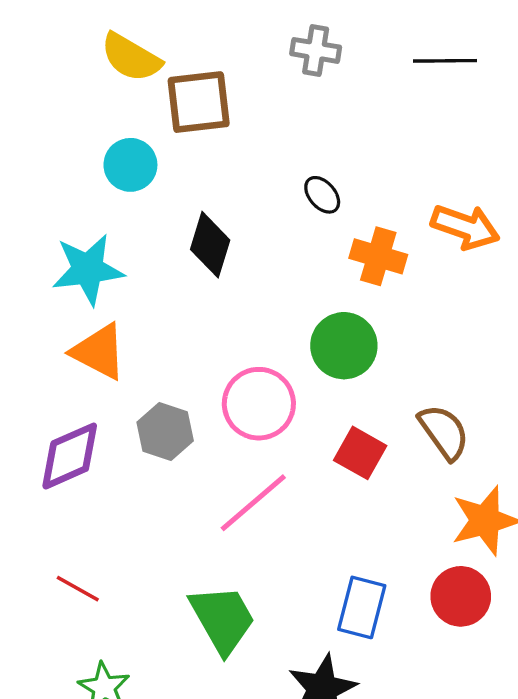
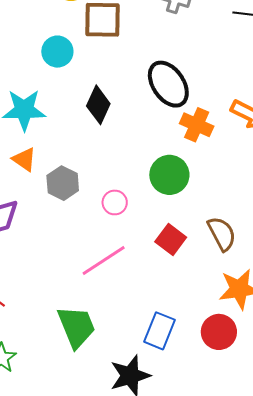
black ellipse: (322, 195) -> (168, 84), size x2.0
orange triangle: (99, 352) -> (24, 159), size x0.7
pink circle: (259, 404) -> (115, 202), size x0.6
gray hexagon: (165, 432) -> (63, 183), moved

